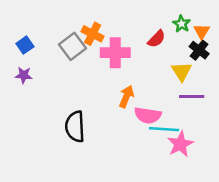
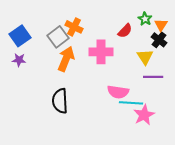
blue square: (25, 45) -> (20, 36), size x1.5
pink cross: (115, 53) -> (101, 52), moved
orange arrow: (126, 97) -> (66, 59), moved, size x1.4

